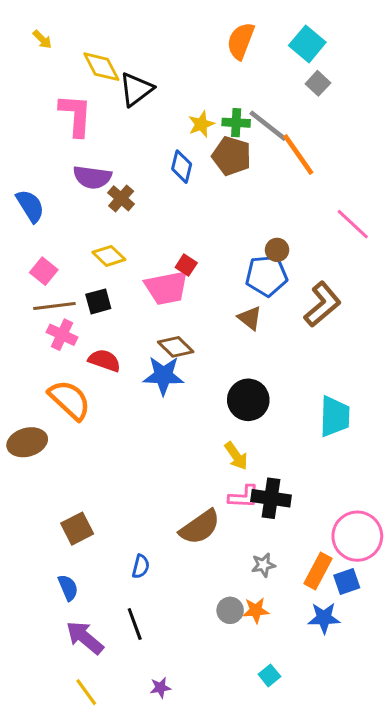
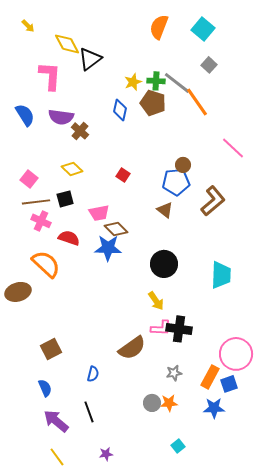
gray square: (318, 83) -> (209, 65), moved
blue semicircle: (30, 206) -> (25, 115), moved
pink trapezoid: (166, 288) -> (99, 213), moved, size x0.7

